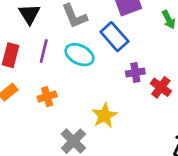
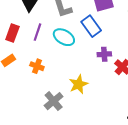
orange cross: (47, 97) -> (37, 66), turned 32

